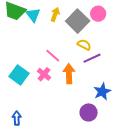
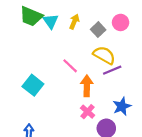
gray square: (78, 21) -> (98, 30), size x0.6
yellow semicircle: (84, 45) -> (104, 55), size x1.5
pink cross: (44, 74) -> (88, 112), moved

